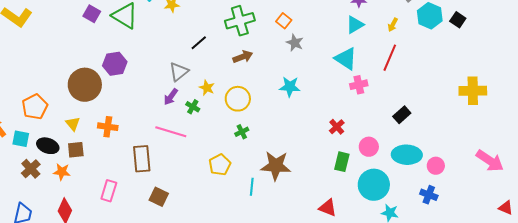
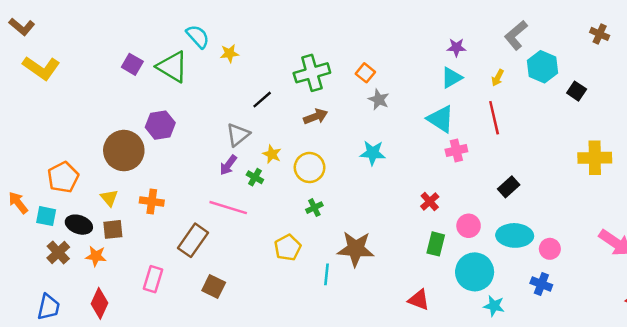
black square: (458, 20) -> (577, 91), moved
red line: (390, 58) -> (494, 118), turned -36
brown rectangle: (142, 159) -> (193, 240), turned 40

